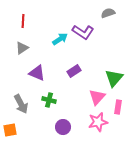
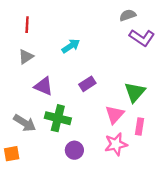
purple L-shape: (83, 32) -> (142, 38), moved
green cross: (49, 100) -> (58, 118), size x1.5
gray arrow: (21, 104) -> (25, 123), turned -30

